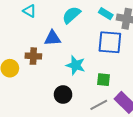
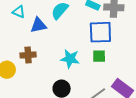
blue triangle: (53, 38) -> (39, 25), moved
green square: (103, 80) -> (99, 56), moved

